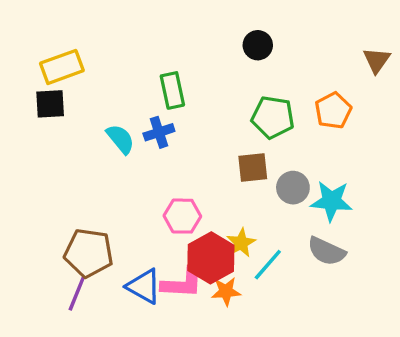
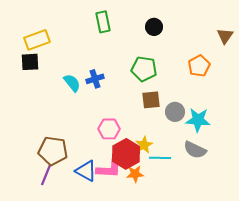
green rectangle: (172, 90) -> (103, 22), moved
green pentagon: (273, 117) -> (144, 69), moved
cyan line: (268, 265) -> (160, 158), turned 50

